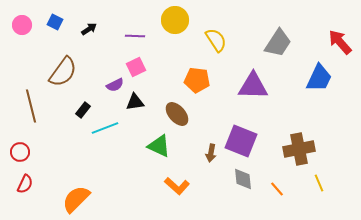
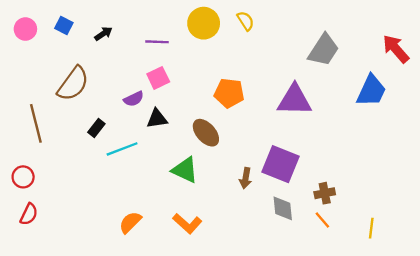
yellow semicircle: (216, 40) -> (246, 21), moved, size x0.7
brown cross: (299, 149) -> (325, 193), moved, size x0.6
yellow line: (319, 183) -> (371, 228), moved, turned 30
orange L-shape: (177, 186) -> (187, 224), moved
orange semicircle: (76, 199) -> (130, 222), moved, size x0.7

